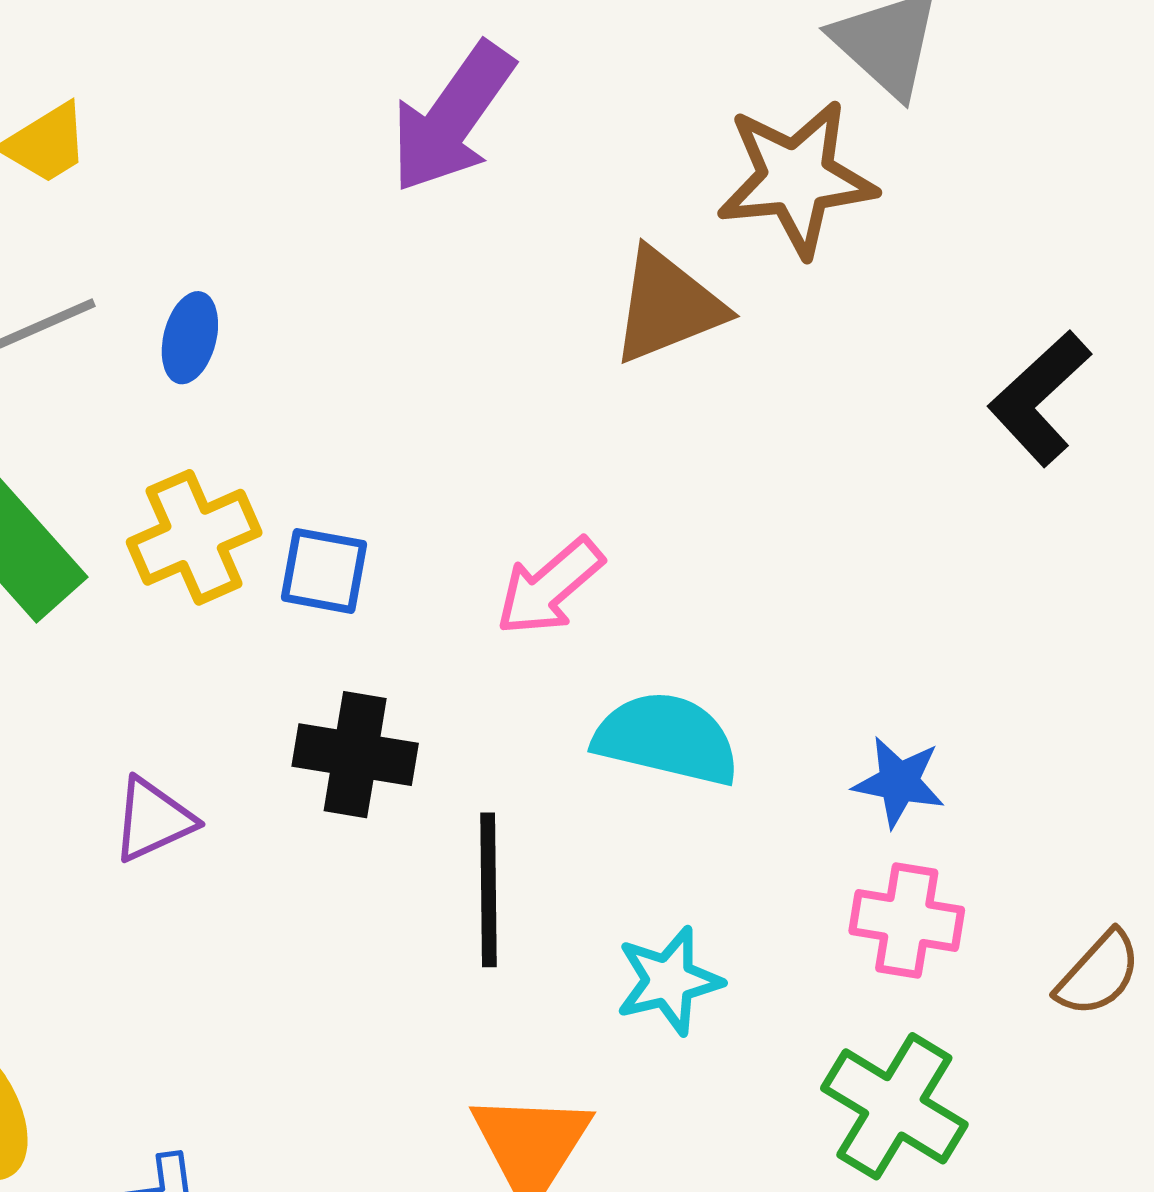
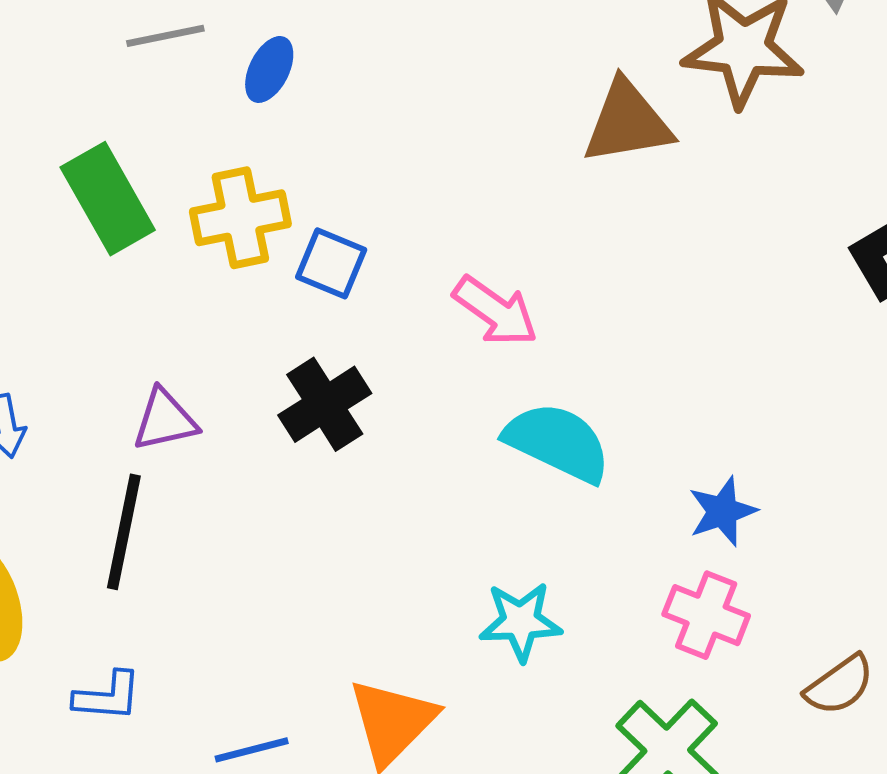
pink arrow: (550, 587) -> (495, 311), turned -116
black cross: (355, 755) -> (325, 404), turned 36
blue star: (899, 782) -> (723, 511), turned 30
black line: (489, 890) -> (124, 532), moved

